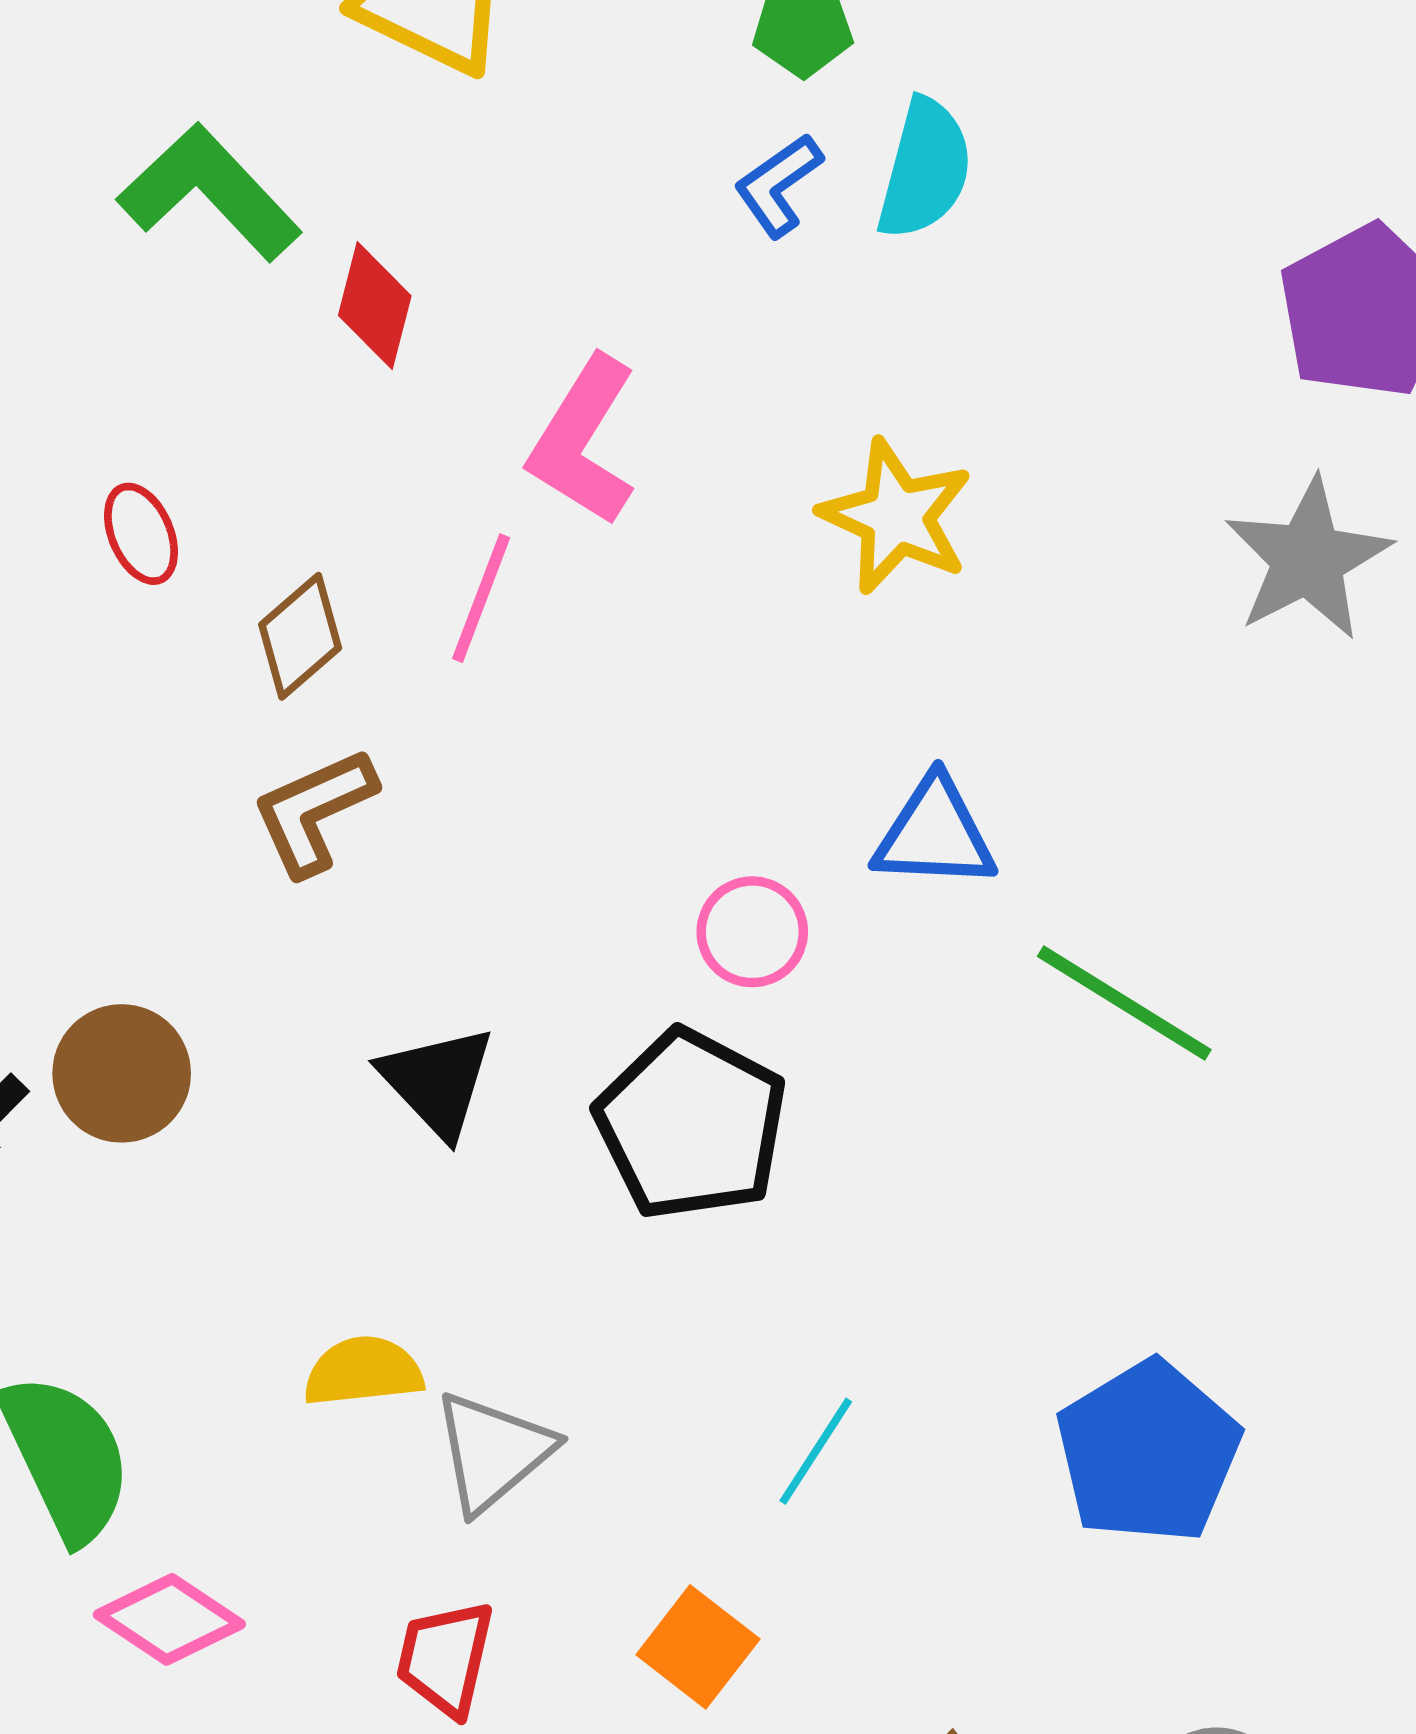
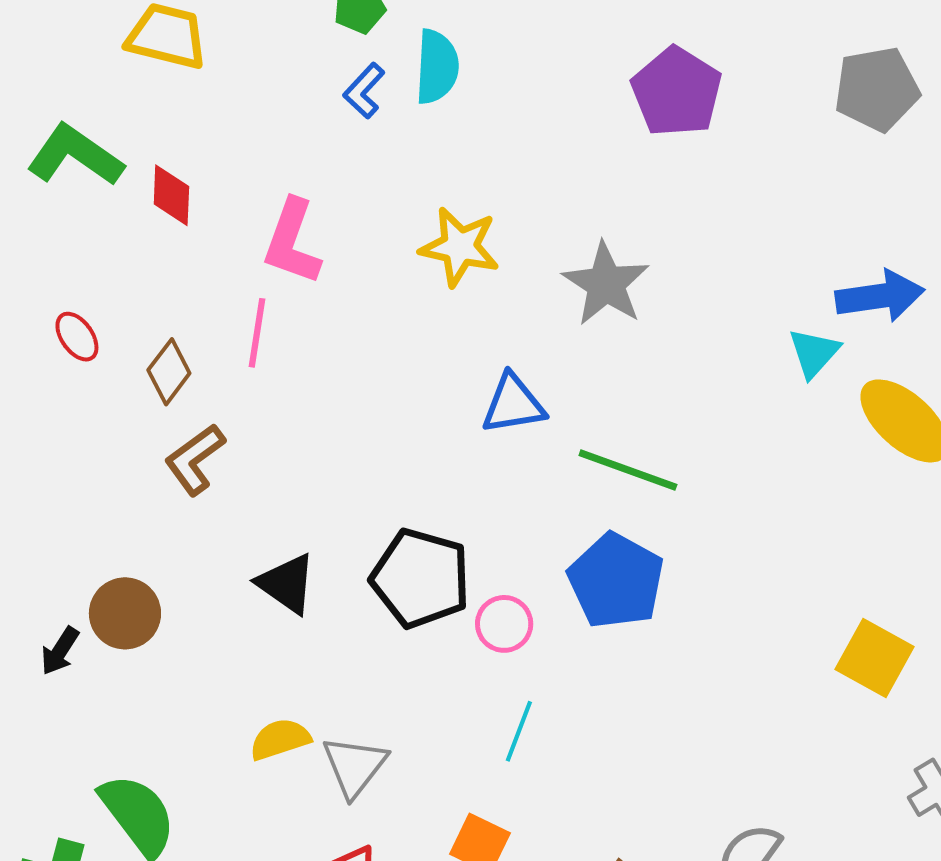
gray star: (1308, 559) -> (606, 284), moved
pink circle: (752, 932) -> (504, 624), moved
blue pentagon: (1148, 1452) -> (616, 581), moved

